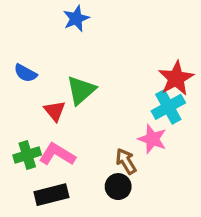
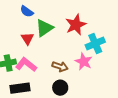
blue semicircle: (25, 73) -> (27, 11), moved
red star: (176, 78) -> (76, 25), moved
brown arrow: (126, 161) -> (60, 67), moved, turned 133

